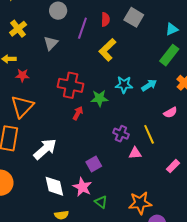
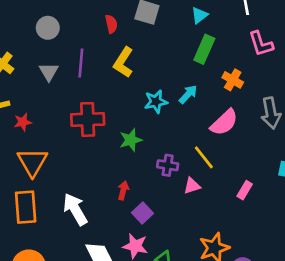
purple line: (82, 28) -> (81, 63), moved
green star: (99, 98) -> (131, 140), moved
pink semicircle: (170, 112) -> (224, 122), size x1.6
red arrow: (78, 113) -> (123, 190), moved
white arrow: (45, 149) -> (75, 209), turned -65

